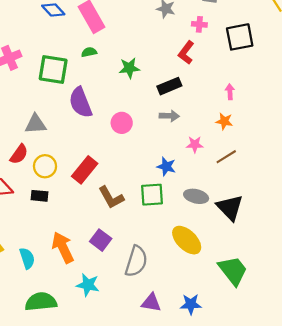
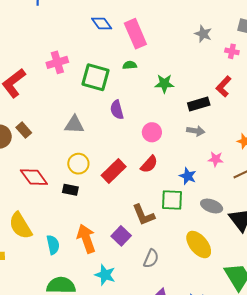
red L-shape: (186, 53) -> (224, 86), moved
purple semicircle: (81, 103) -> (117, 110), size x0.7
red semicircle: (19, 154) -> (149, 164), moved
brown L-shape: (111, 197) -> (143, 215), moved
gray semicircle: (136, 261) -> (151, 259), size x0.7

